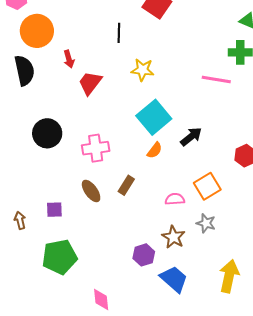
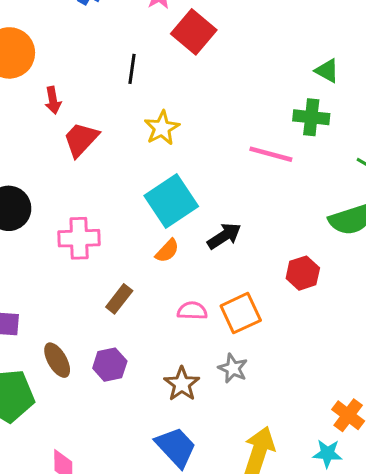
yellow star: (143, 70) -> (162, 128), turned 30
brown ellipse: (91, 191) -> (57, 360), moved
pink semicircle: (175, 199) -> (192, 311), moved
purple hexagon: (144, 255) -> (110, 365), moved

